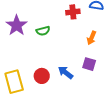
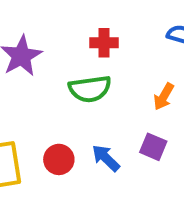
red cross: (73, 12) -> (104, 43), moved
green semicircle: (43, 31) -> (90, 89), moved, size x1.5

